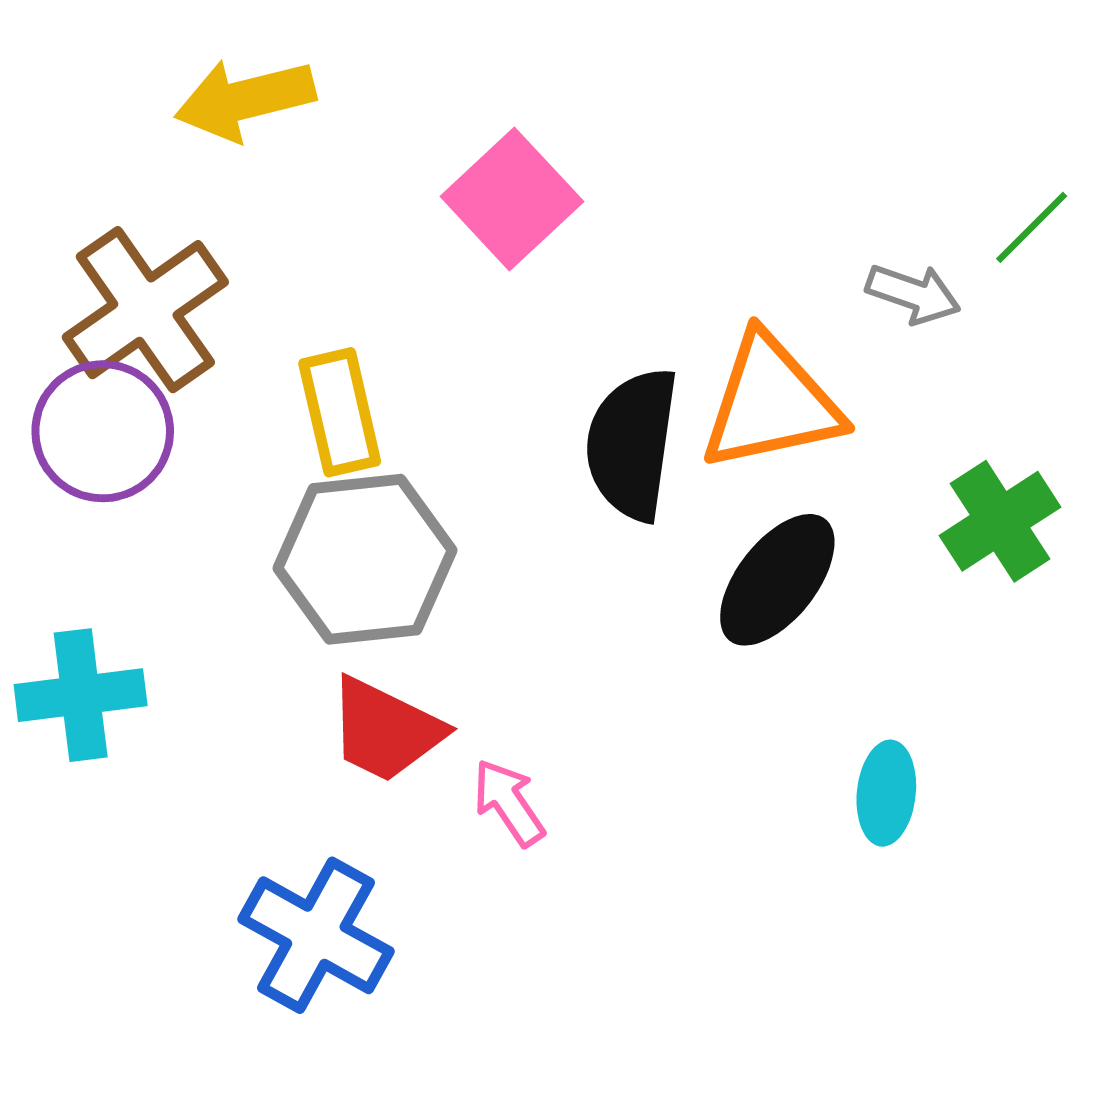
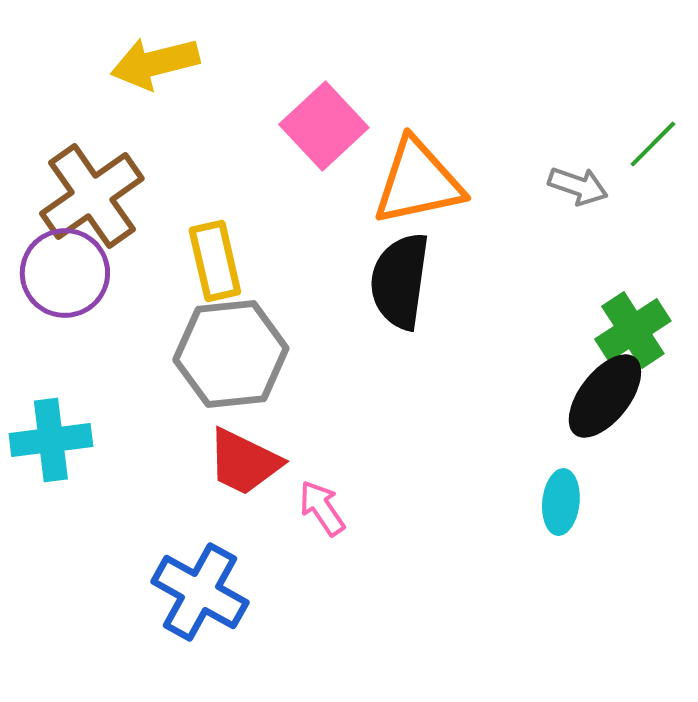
orange triangle: (771, 403) -> (418, 182), moved
black ellipse: (777, 580) -> (605, 396), moved

